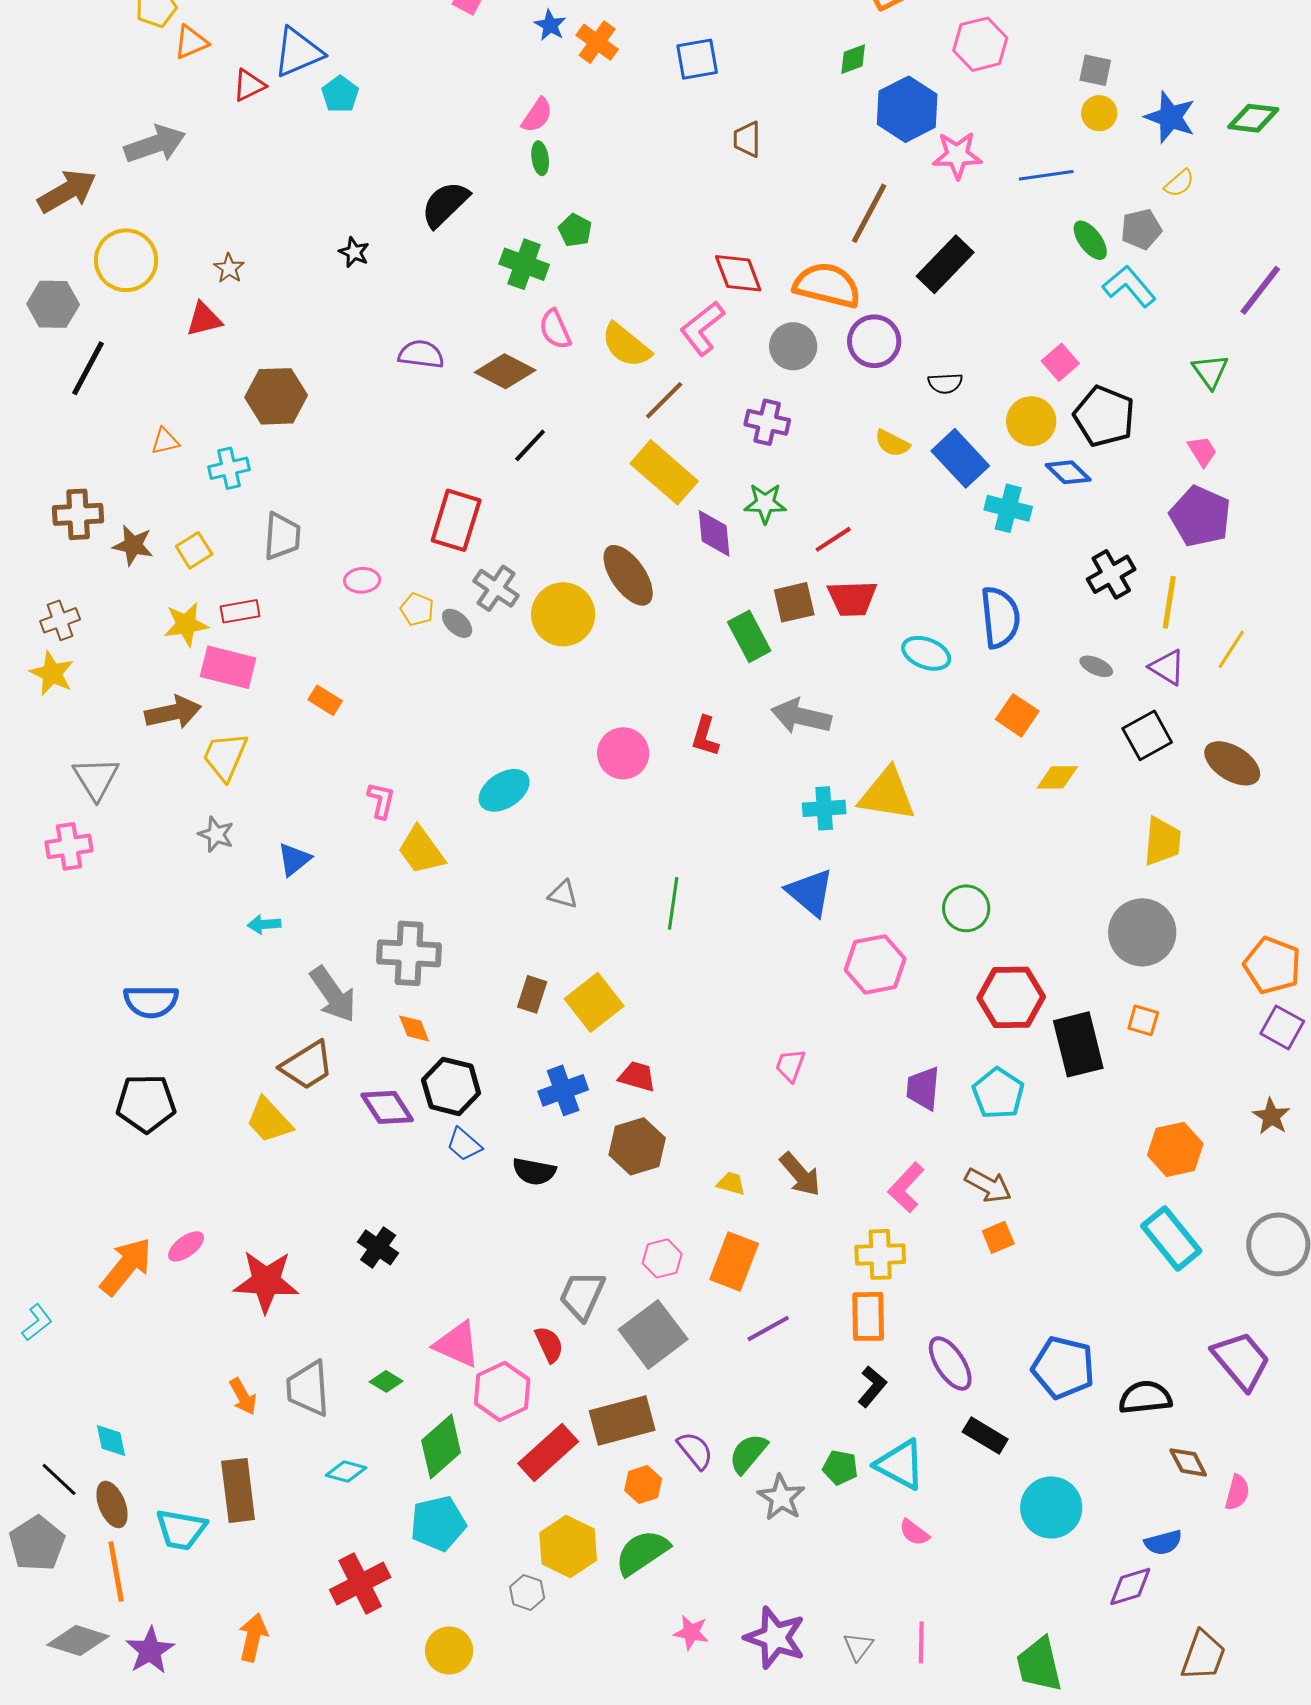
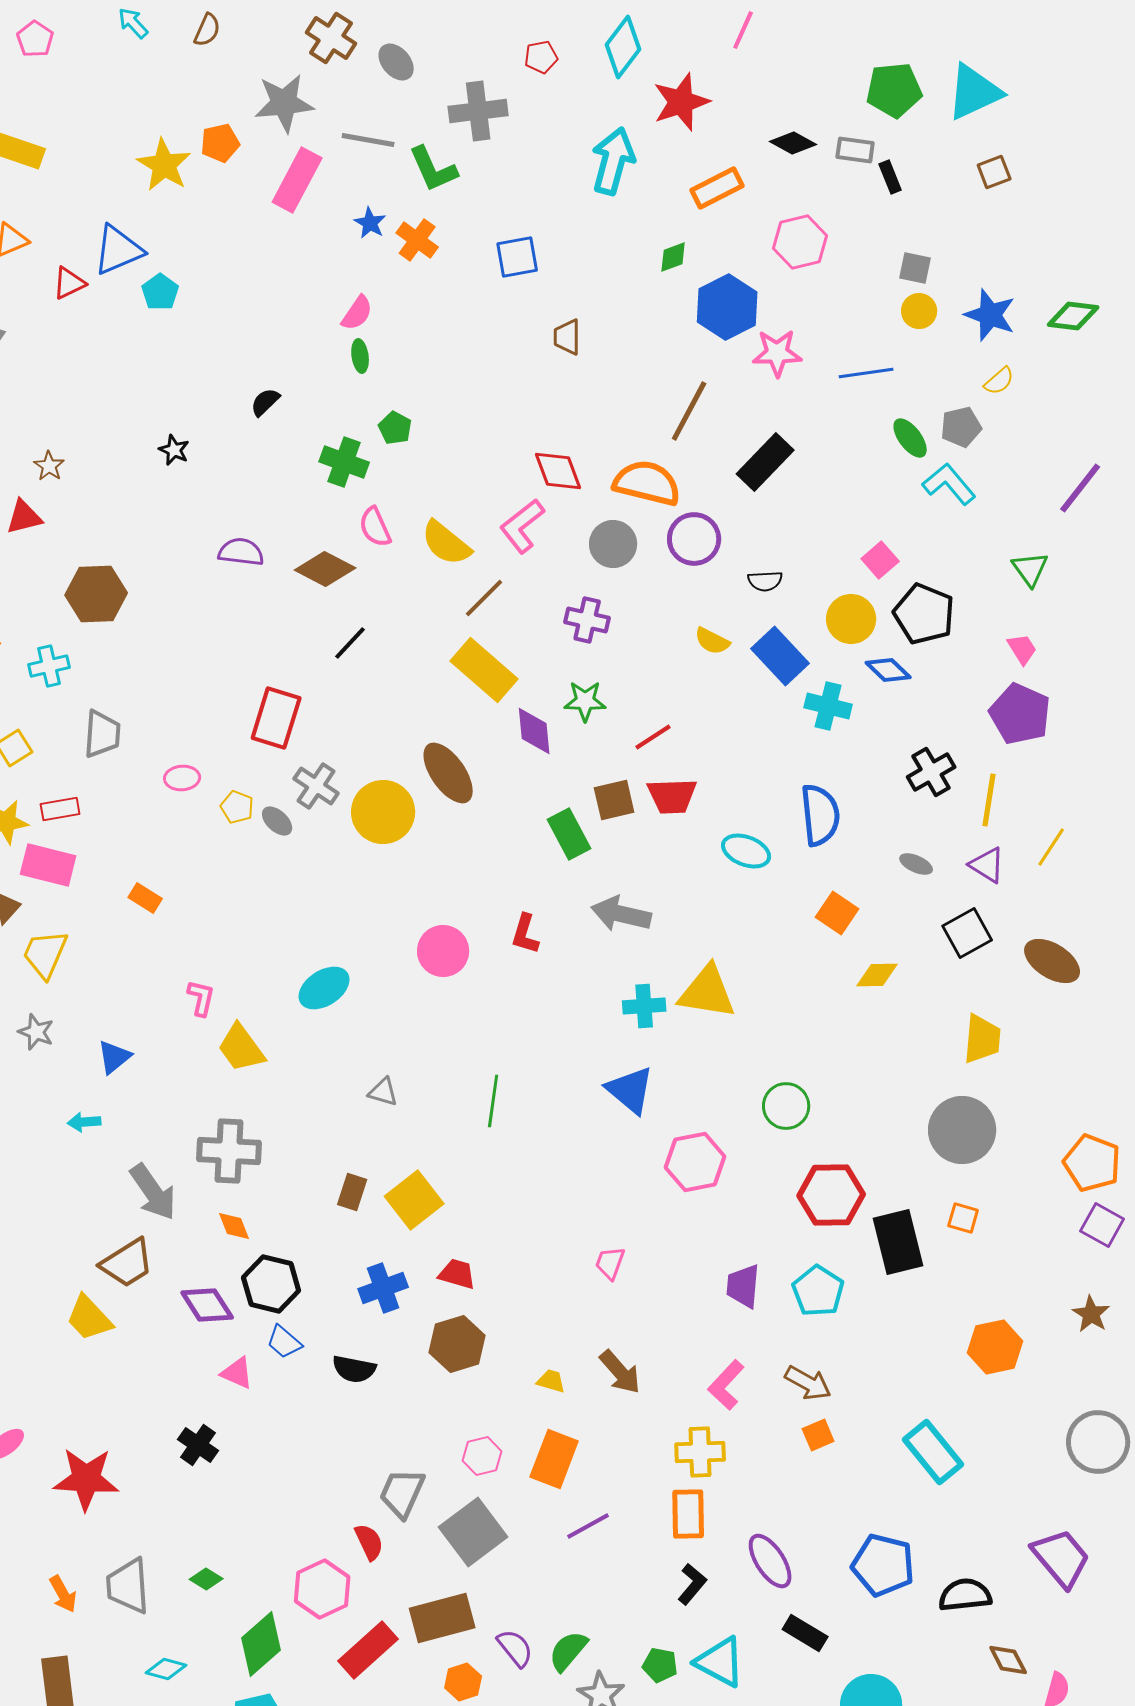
black semicircle: (445, 204) -> (265, 402), size x0.6
cyan rectangle: (1171, 1238) -> (933, 1452), moved
pink triangle: (457, 1344) -> (237, 1373), moved, size x0.7

